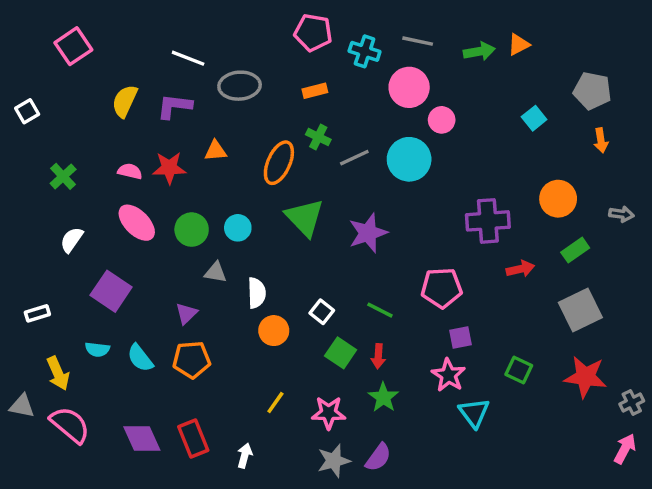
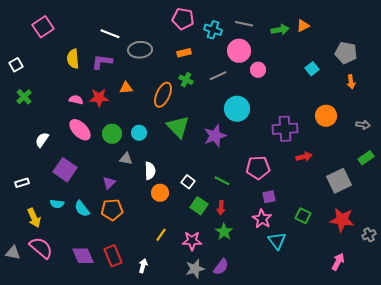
yellow semicircle: (125, 101) -> (73, 59), turned -30
gray line: (354, 158) -> (218, 76), moved
cyan circle: (409, 159) -> (237, 109), moved
green cross: (63, 176) -> (24, 97), moved
green rectangle: (575, 250) -> (366, 158), moved
gray triangle: (22, 406) -> (13, 253), moved
pink arrow: (625, 449) -> (338, 262), moved

